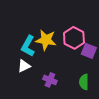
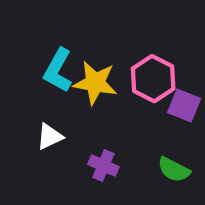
cyan L-shape: (28, 46) -> (58, 70), moved
green semicircle: (84, 82) -> (174, 170), turned -63

